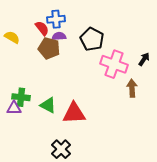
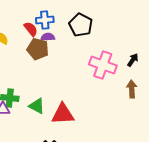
black pentagon: (92, 39) -> (81, 25), moved
brown arrow: (132, 88) -> (132, 89), moved

